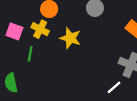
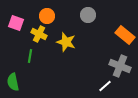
pink square: (14, 31) -> (16, 23), moved

